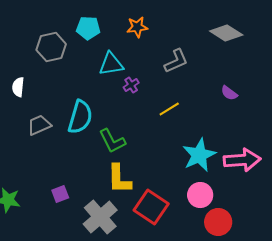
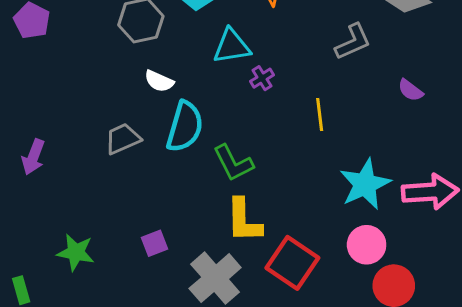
gray L-shape: (176, 61) -> (353, 42), moved
white semicircle: (18, 87) -> (159, 81), moved, turned -72
yellow line: (169, 109) -> (320, 114), turned -65

